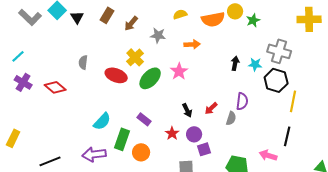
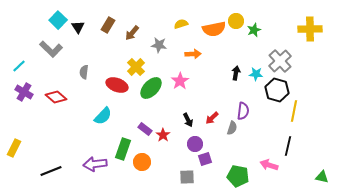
gray L-shape: (30, 17) -> (51, 49), moved
gray cross: (279, 51) -> (280, 61), turned 30
cyan semicircle: (102, 121) -> (103, 116), moved
red star: (172, 133) -> (163, 135), moved

